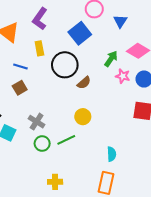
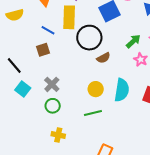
yellow rectangle: (39, 48) -> (69, 17), size x1.6
green line: (66, 140) -> (93, 113), moved
cyan semicircle: (112, 154) -> (122, 90), moved, size x1.6
yellow cross: (55, 182) -> (58, 135), moved

